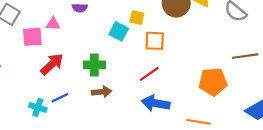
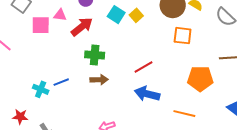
yellow square: (137, 18) -> (136, 15), turned 32
cyan square: (119, 31) -> (116, 15), moved
orange square: (155, 41) -> (183, 36), moved
red arrow: (52, 64) -> (82, 27), moved

